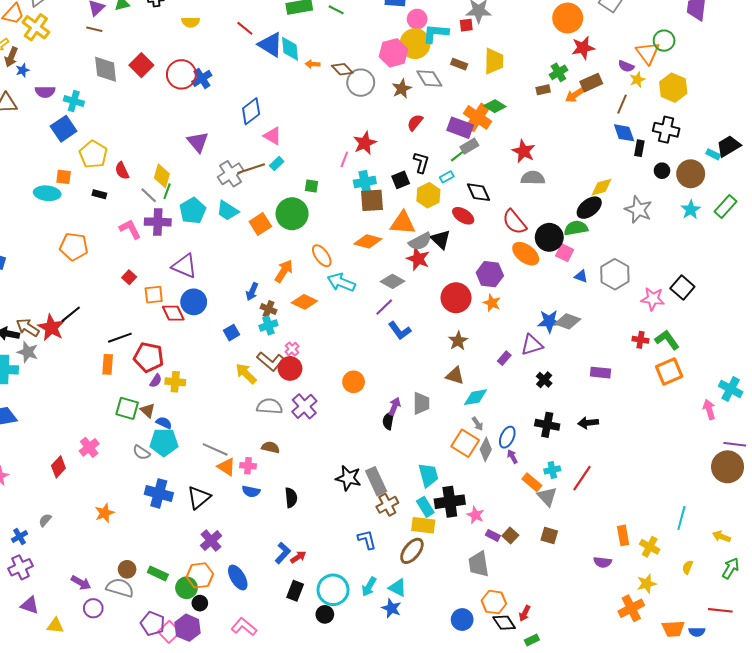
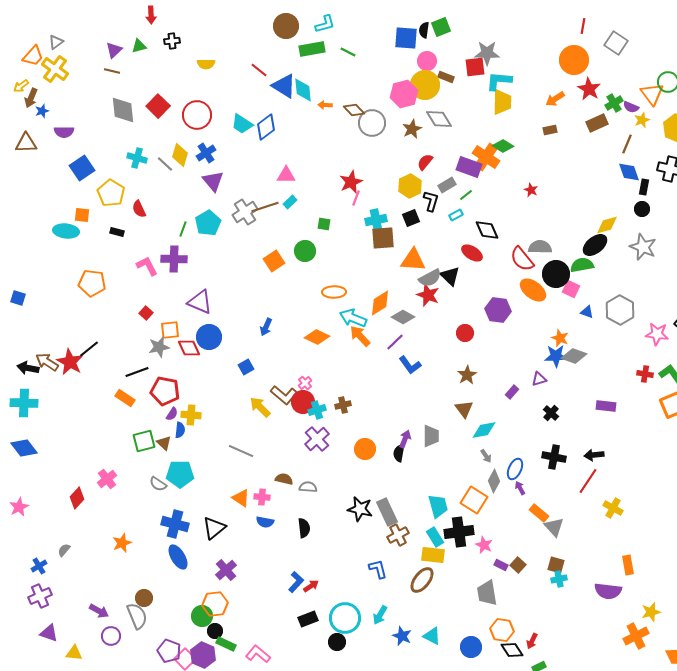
red square: (466, 25) -> (475, 67), size x1.5
cyan L-shape: (436, 33) -> (499, 81), moved
red star: (583, 48) -> (589, 89), turned -30
brown rectangle: (459, 64) -> (446, 77), moved
green cross: (558, 72) -> (614, 103), moved
blue cross: (202, 78) -> (206, 153), moved
orange arrow: (575, 95) -> (555, 99), moved
cyan cross: (74, 101) -> (137, 158), moved
blue diamond: (251, 111) -> (266, 127), moved
pink triangle: (273, 136) -> (286, 175), turned -30
red star: (365, 143) -> (351, 182), moved
gray rectangle: (469, 146) -> (447, 185), moved
red star: (524, 151) -> (531, 190), size x0.6
black circle: (662, 171) -> (642, 209), moved
yellow diamond: (162, 176) -> (180, 155), moved
gray semicircle: (533, 178) -> (540, 247), moved
gray line: (149, 195) -> (165, 164), moved
yellow hexagon: (428, 195) -> (410, 186), moved
cyan pentagon: (193, 211) -> (208, 223), moved
cyan trapezoid: (227, 211) -> (242, 124), moved
green circle: (292, 214) -> (305, 251), size x0.7
orange diamond: (368, 241) -> (380, 303), moved, turned -48
orange ellipse: (322, 256) -> (334, 292), turned -55
orange arrow: (284, 271) -> (360, 336), moved, turned -75
red circle: (456, 298) -> (465, 333), size x0.6
orange star: (492, 303) -> (560, 338), moved
brown cross: (268, 309) -> (343, 405), moved, turned -35
cyan cross: (268, 325) -> (317, 410), moved
purple triangle: (532, 345) -> (539, 379), size x0.7
gray star: (28, 352) -> (159, 347), moved, turned -30
orange rectangle: (108, 364) -> (125, 398), turned -60
brown triangle: (455, 376) -> (464, 409), turned 36
orange circle: (354, 382) -> (365, 449), moved
gray semicircle: (270, 406) -> (308, 487), moved, size x0.7
green square: (127, 408) -> (144, 441), turned -30
blue semicircle: (164, 423) -> (180, 430), moved, turned 70
orange square: (465, 443) -> (474, 500), moved
gray line: (215, 449) -> (241, 451), moved
cyan cross: (552, 470) -> (559, 579), moved
red line: (582, 478) -> (588, 481), moved
yellow cross: (650, 547) -> (613, 508), moved
purple semicircle: (603, 562) -> (608, 591), size x1.5
green rectangle: (158, 573) -> (226, 644), moved
blue ellipse: (238, 578) -> (178, 557), moved
gray semicircle: (120, 588) -> (137, 616), turned 52
cyan triangle: (398, 588) -> (432, 636), moved
black rectangle: (295, 591) -> (308, 619), turned 48

